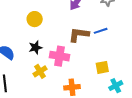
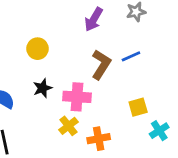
brown L-shape: (79, 35) -> (101, 65), turned 120
yellow cross: (40, 71) -> (68, 126), moved

